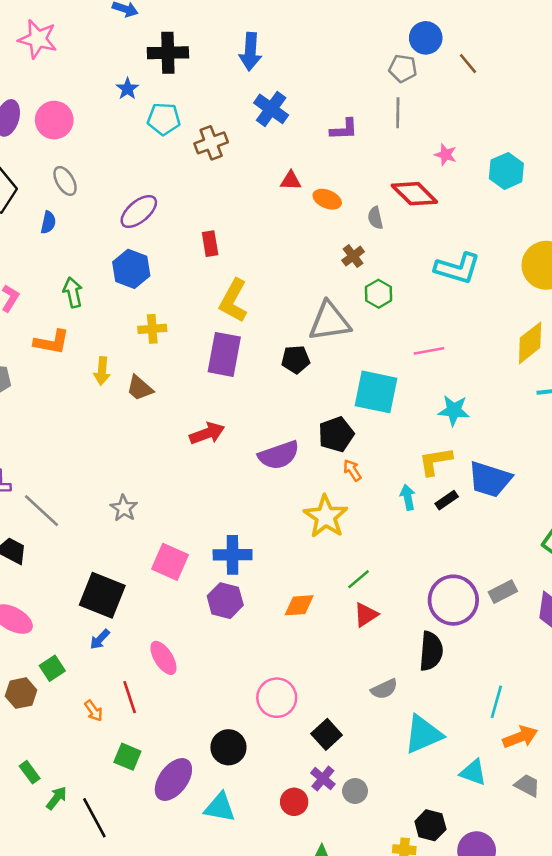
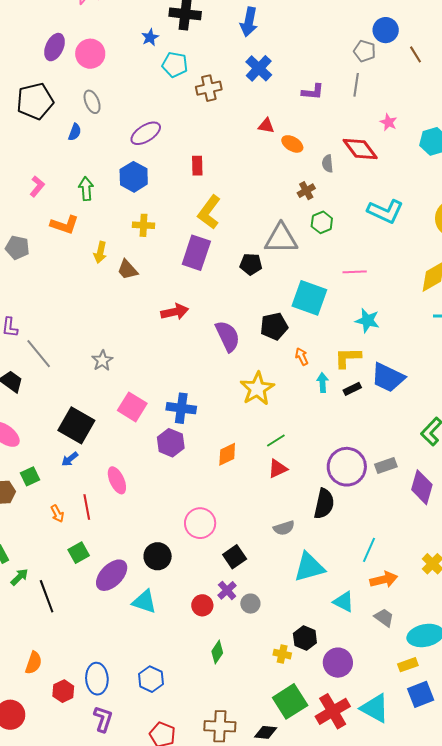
purple semicircle: (279, 455) -> (228, 336), turned -104
orange arrow: (352, 470) -> (302, 357), moved
orange diamond: (299, 605) -> (227, 454), turned -30
green square: (127, 757) -> (79, 553), turned 30

